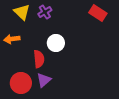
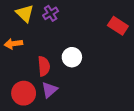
red rectangle: (98, 13) -> (118, 26), moved
white circle: (56, 43) -> (72, 57), moved

